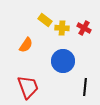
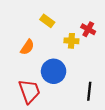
yellow cross: (62, 28) -> (71, 41), moved
blue circle: (63, 61) -> (54, 71), moved

